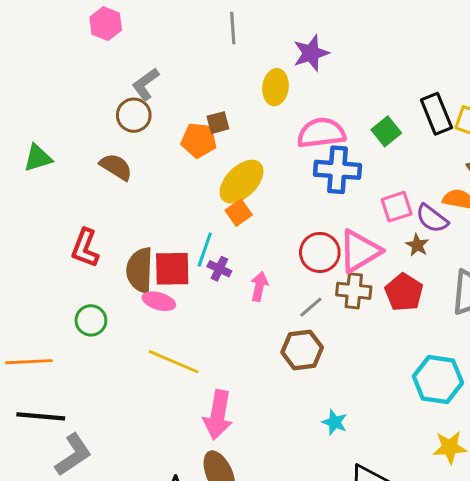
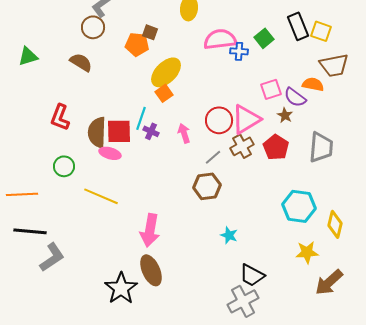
brown square: (218, 123) -> (150, 32), turned 35
blue cross: (338, 170) -> (239, 51), moved, size x0.6
pink arrow: (259, 286) -> (184, 133), moved, turned -30
brown cross: (354, 291) -> (242, 146), turned -35
yellow line: (174, 362) -> (101, 196), moved

